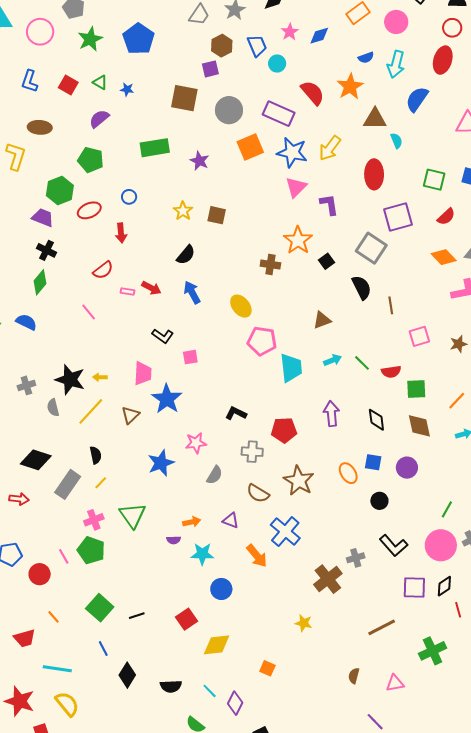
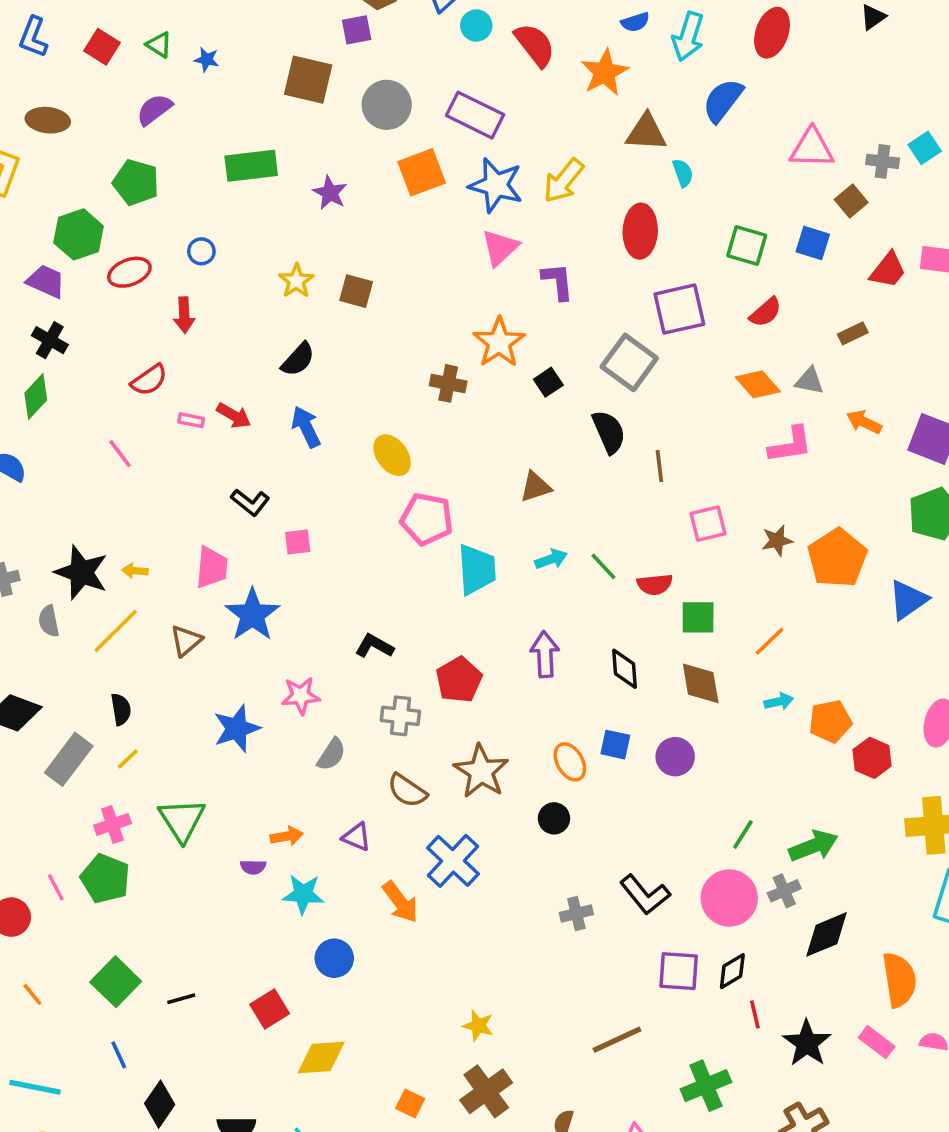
red semicircle: (313, 93) -> (535, 45), moved
red pentagon: (284, 430) -> (459, 680), turned -30
black circle: (379, 501) -> (554, 818), moved
brown cross: (328, 579) -> (486, 1091), moved

